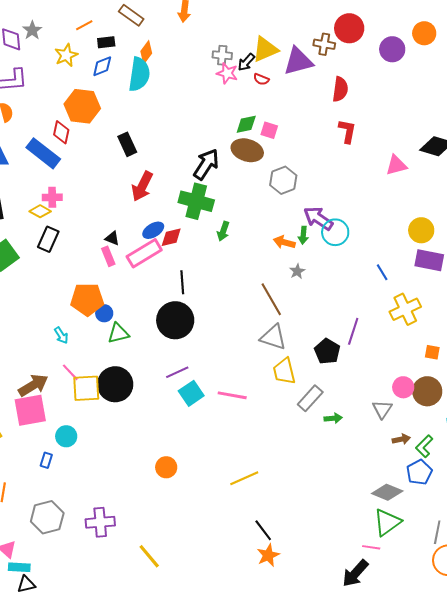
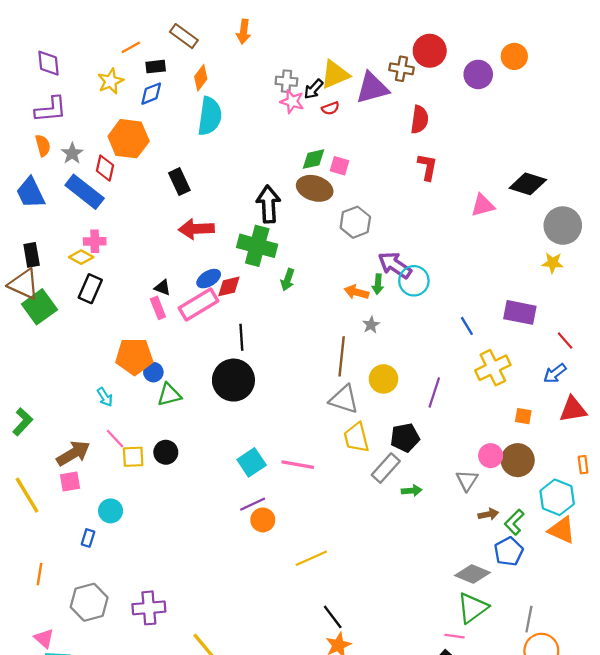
gray star: (32, 30) -> (72, 153), moved
cyan semicircle: (139, 74) -> (210, 116), moved
red semicircle: (261, 79) -> (330, 108), turned -42
black arrow: (206, 164) -> (268, 204), turned -36
red arrow: (142, 186) -> (196, 229), turned 60
yellow circle: (421, 230) -> (383, 379), moved
brown line: (271, 299) -> (342, 356), turned 36
black pentagon: (327, 351) -> (405, 438), moved, turned 30
purple line: (177, 372) -> (253, 504), moved
black circle: (115, 384) -> (166, 452), size x0.6
yellow square: (86, 388) -> (133, 457), size x0.7
pink square: (30, 410) -> (70, 482), size x0.6
orange circle: (166, 467) -> (263, 520), moved

